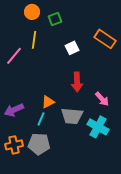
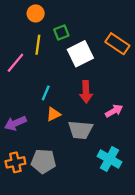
green square: (55, 19) -> (61, 32), moved
white square: (72, 48) -> (80, 54), size x1.6
pink arrow: (102, 99) -> (114, 111), turned -77
cyan line: (41, 119) -> (46, 93), moved
cyan cross: (98, 127) -> (109, 159), moved

